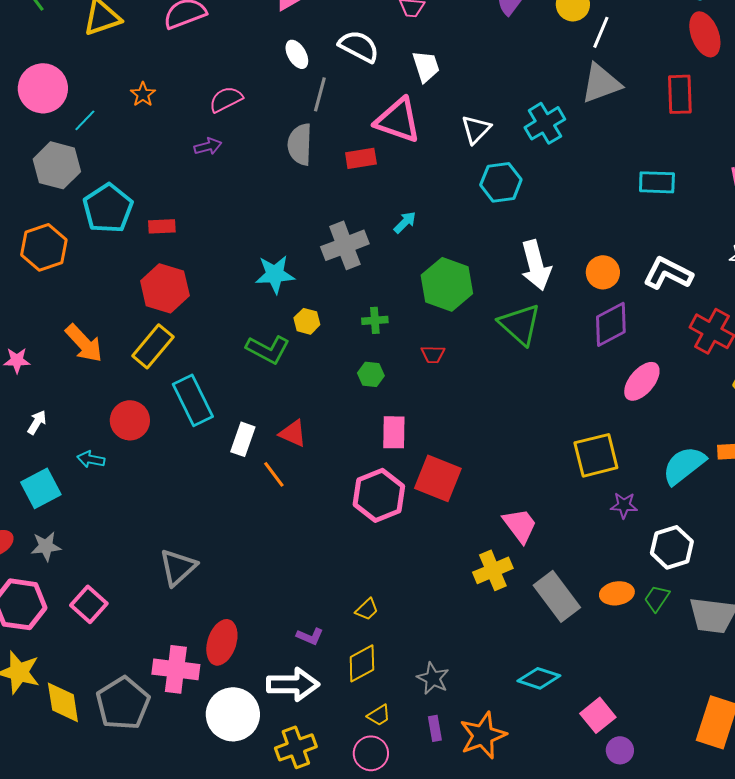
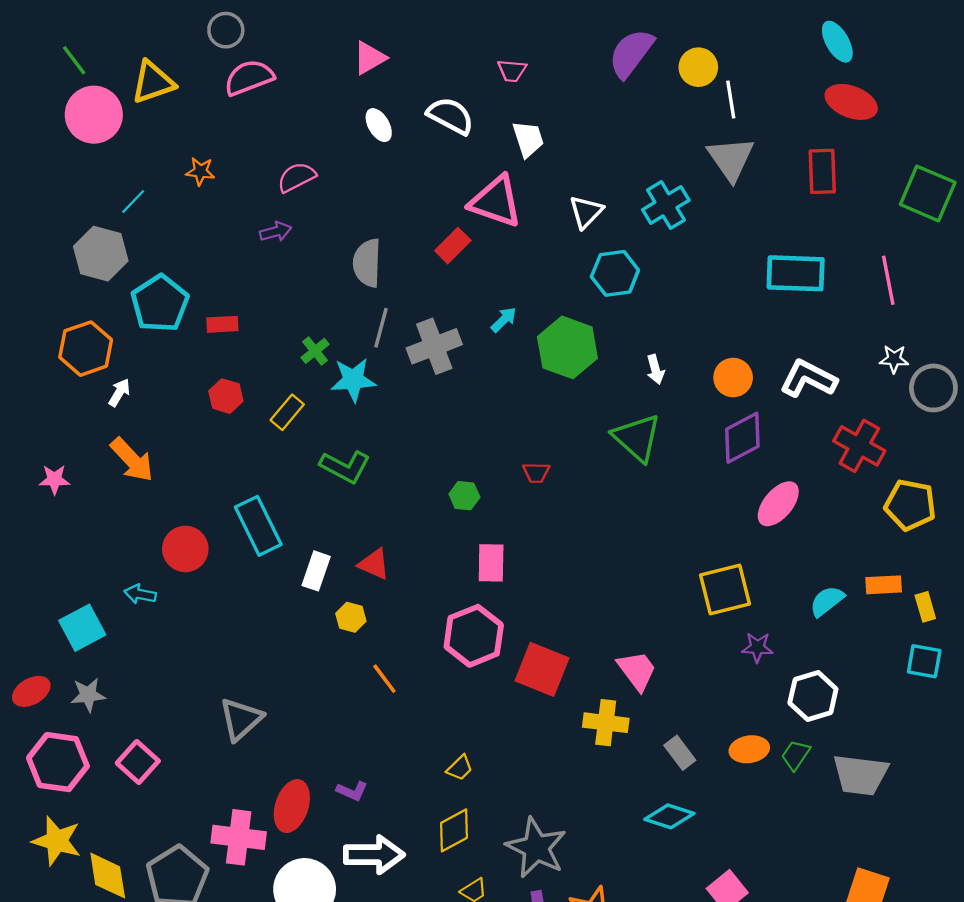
white line: (601, 32) -> (731, 100), turned -32
red ellipse: (705, 34) -> (851, 102), turned -48
gray triangle: (601, 83) -> (731, 159), turned -45
pink circle: (43, 88) -> (94, 115), moved
orange star: (143, 94) -> (200, 171), turned -30
gray line: (320, 94) -> (381, 328), moved
gray semicircle: (300, 144) -> (367, 263), moved
red rectangle: (361, 158) -> (453, 246), turned -36
cyan rectangle: (657, 182) -> (796, 273), size x1.4
white arrow: (536, 265) -> (655, 369), size x0.5
green hexagon: (447, 284) -> (567, 347), moved
red hexagon: (165, 288) -> (226, 396), size x0.6
green cross: (375, 320) -> (315, 351), moved, turned -35
yellow hexagon: (307, 321) -> (351, 617), moved
yellow rectangle: (153, 346) -> (287, 412), moved, size x0.7
white arrow: (37, 422) -> (119, 393), moved
cyan semicircle: (684, 465) -> (827, 601), size x0.7
orange line: (274, 474) -> (384, 679), moved
red square: (438, 478) -> (542, 669), moved
yellow cross: (493, 570) -> (606, 723), turned 30
gray rectangle: (557, 596) -> (680, 753), size x0.6
purple L-shape: (310, 636) -> (352, 791), moved
gray star: (433, 678) -> (536, 848), size x1.6
cyan diamond: (539, 678) -> (669, 816), moved

